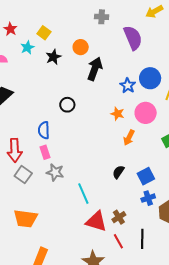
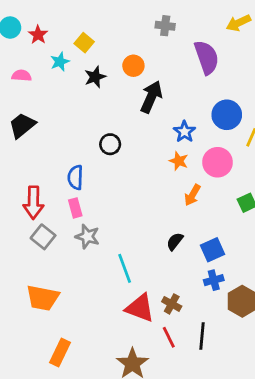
blue star: (128, 86) -> (184, 132), moved
brown cross: (119, 217) -> (172, 304), turned -32

